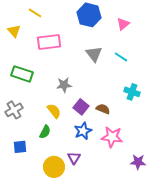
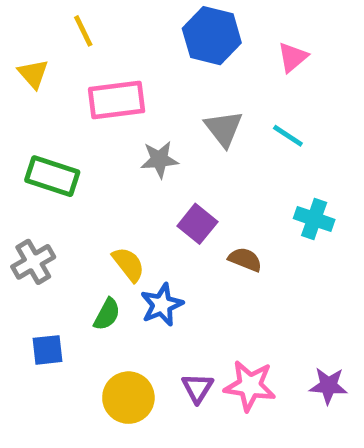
yellow line: (35, 13) -> (83, 31), turned 32
gray star: (64, 85) -> (159, 160), moved
purple square: (81, 107) -> (197, 224), moved
blue star: (83, 131) -> (162, 305), moved
pink star: (112, 137) -> (250, 386), moved
purple triangle: (74, 158) -> (197, 388), moved

